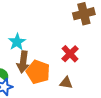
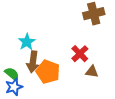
brown triangle: (66, 83) -> (92, 72), moved

